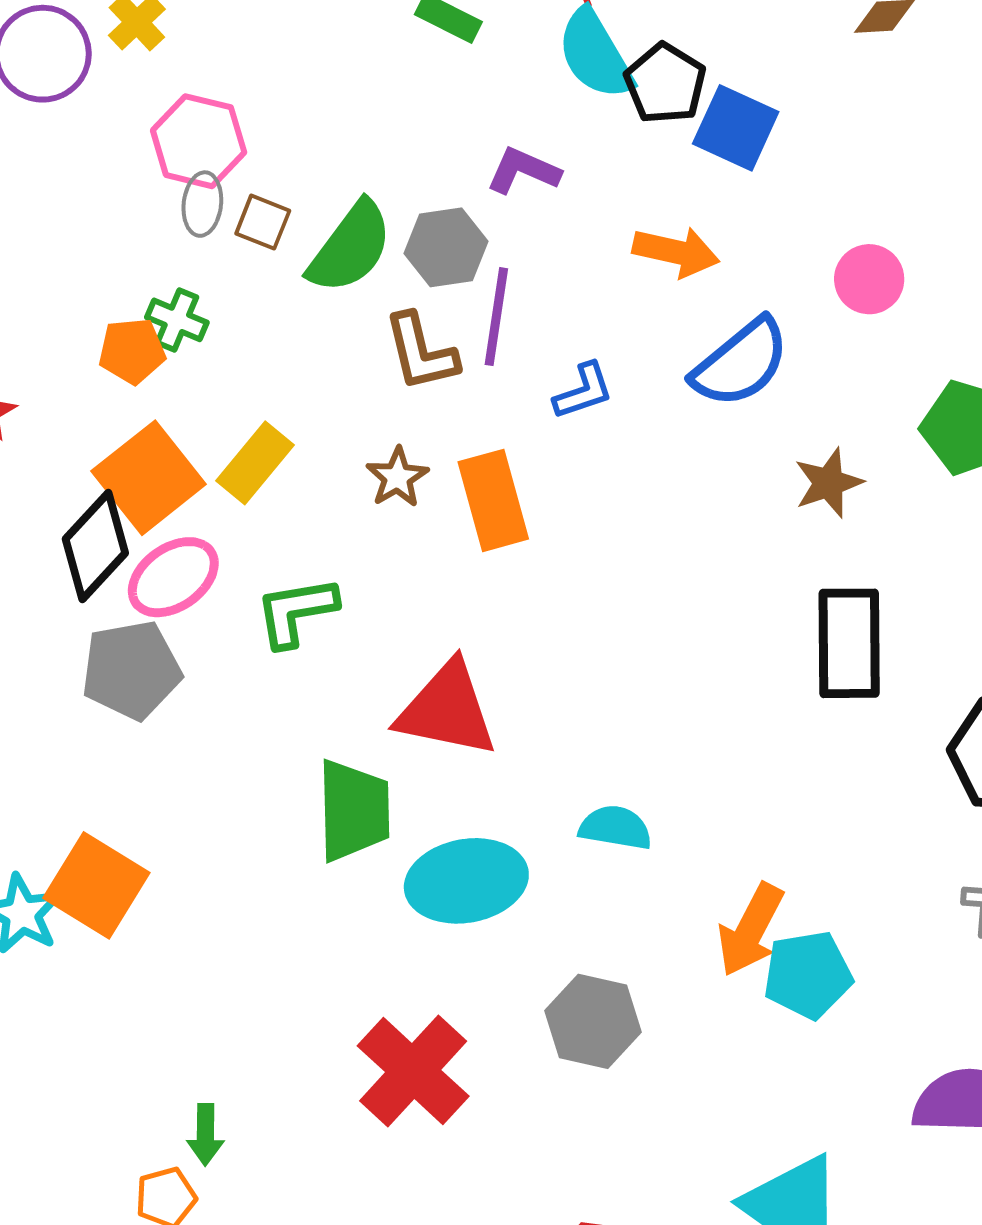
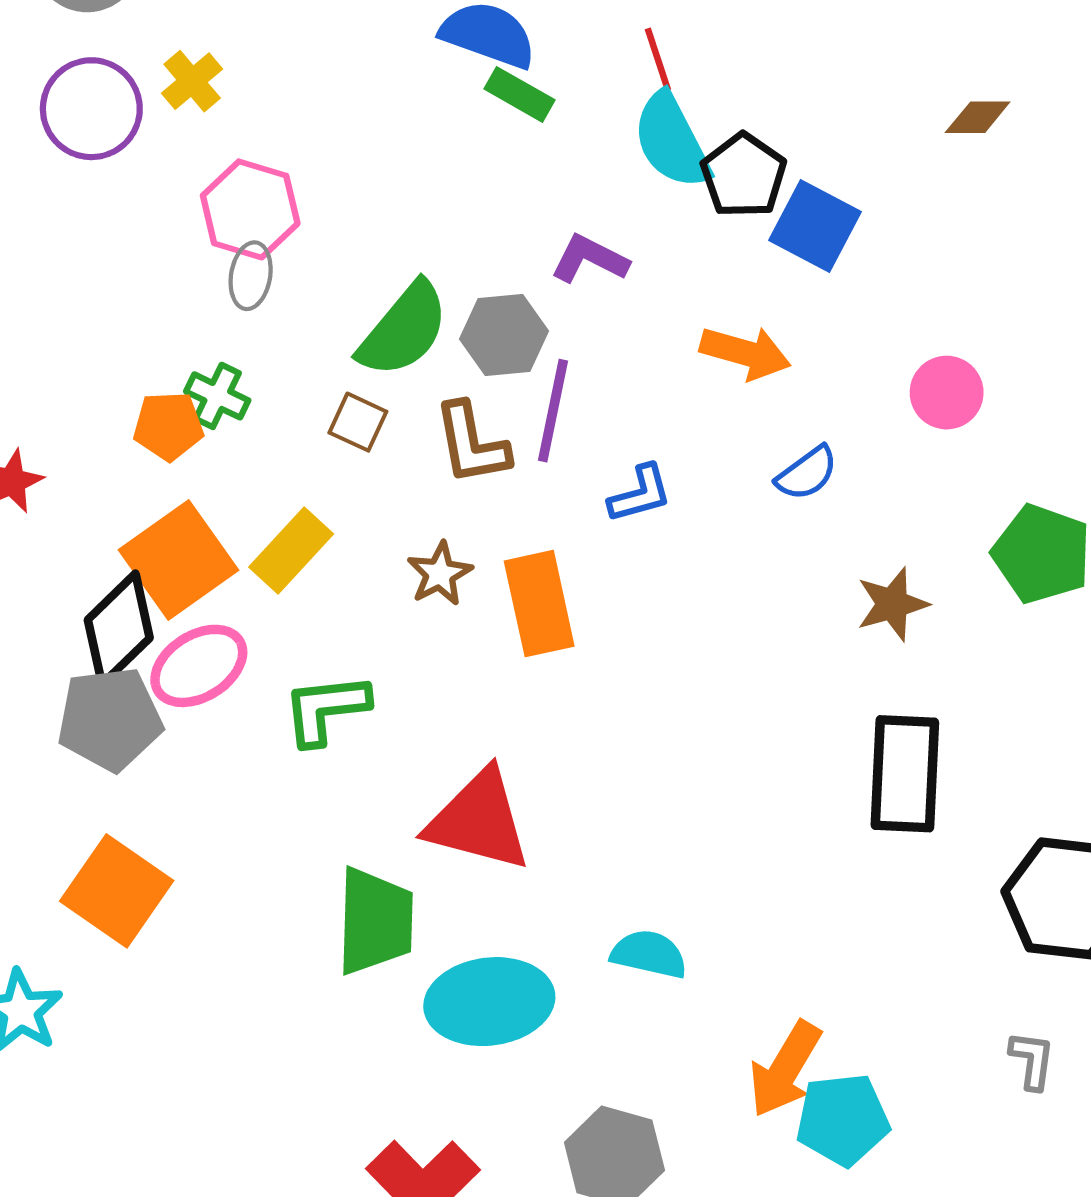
brown square: (263, 222) -> (358, 422), moved
blue semicircle: (741, 363) -> (807, 473), size x0.6
gray pentagon: (131, 670) -> (110, 719), moved
orange square: (96, 885) -> (117, 891), moved

